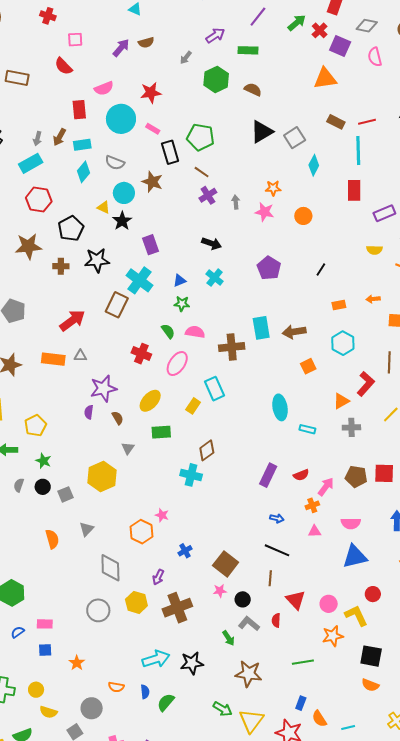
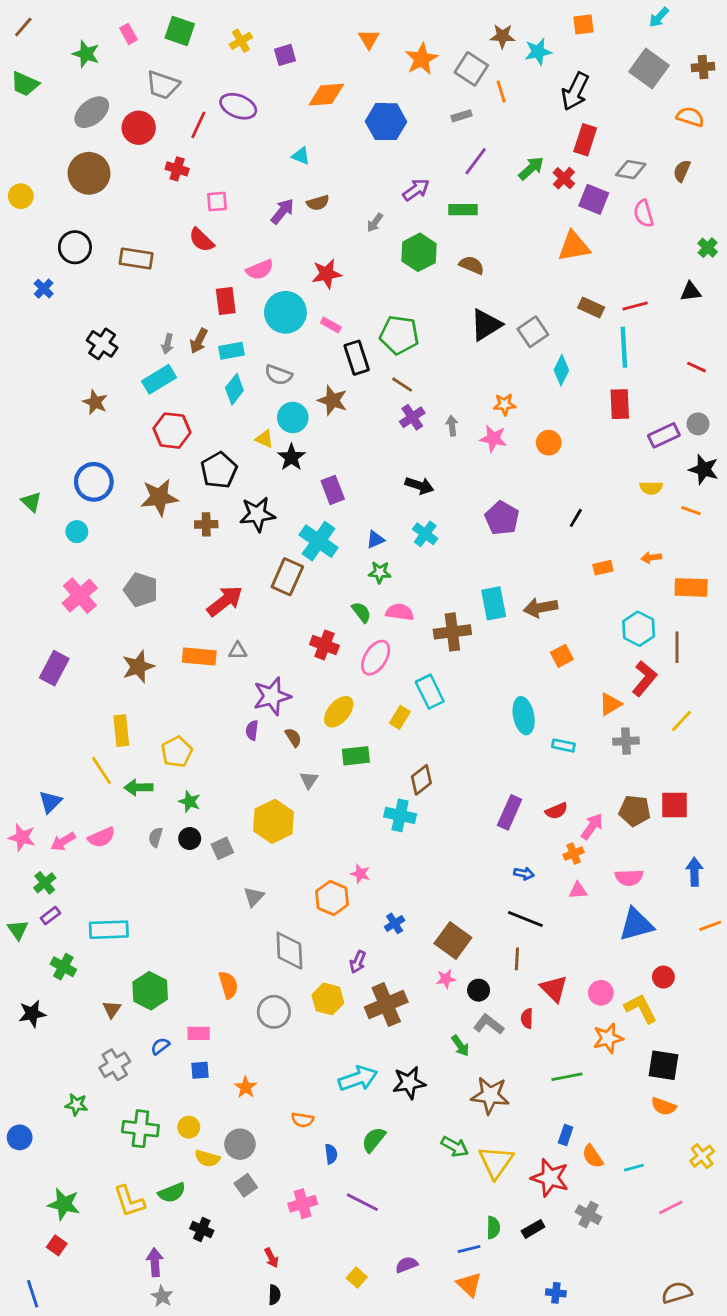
cyan hexagon: (343, 343) -> (639, 629), moved
orange semicircle: (52, 539) -> (228, 985), moved
blue semicircle: (145, 692) -> (331, 1154), moved
gray circle: (92, 708) -> (240, 1144), moved

